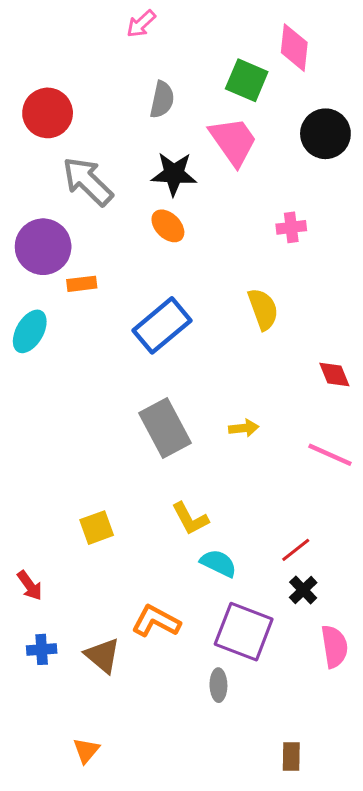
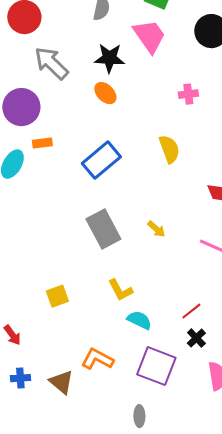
orange rectangle: (82, 284) -> (42, 143), moved
yellow arrow: (244, 428) -> (156, 229), turned 48
gray ellipse: (218, 685) -> (139, 416), moved

